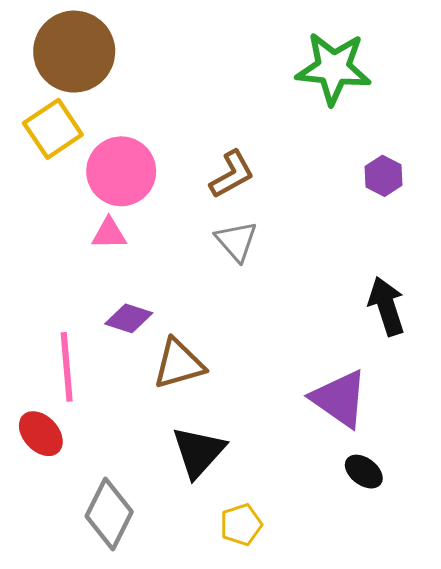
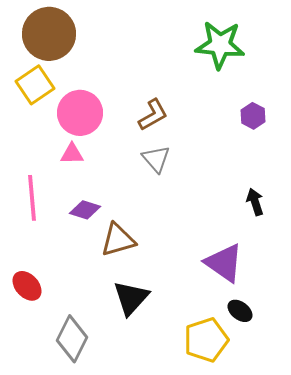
black arrow: (387, 306) -> (255, 202), size x0.7
pink line: (67, 367) -> (32, 198), moved
yellow pentagon: (241, 525) -> (206, 340), moved, size x1.6

